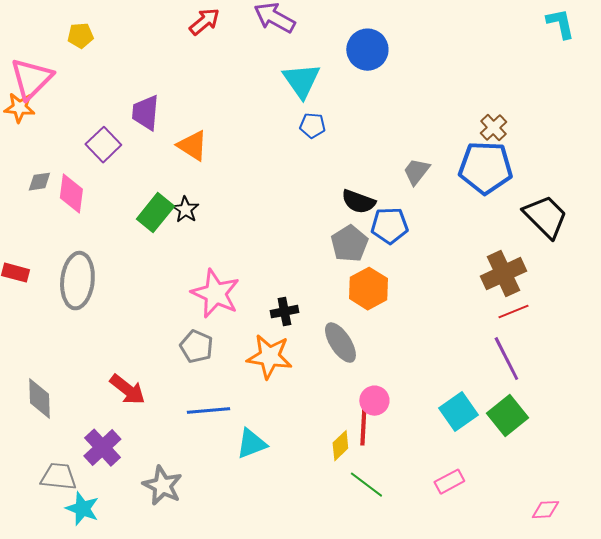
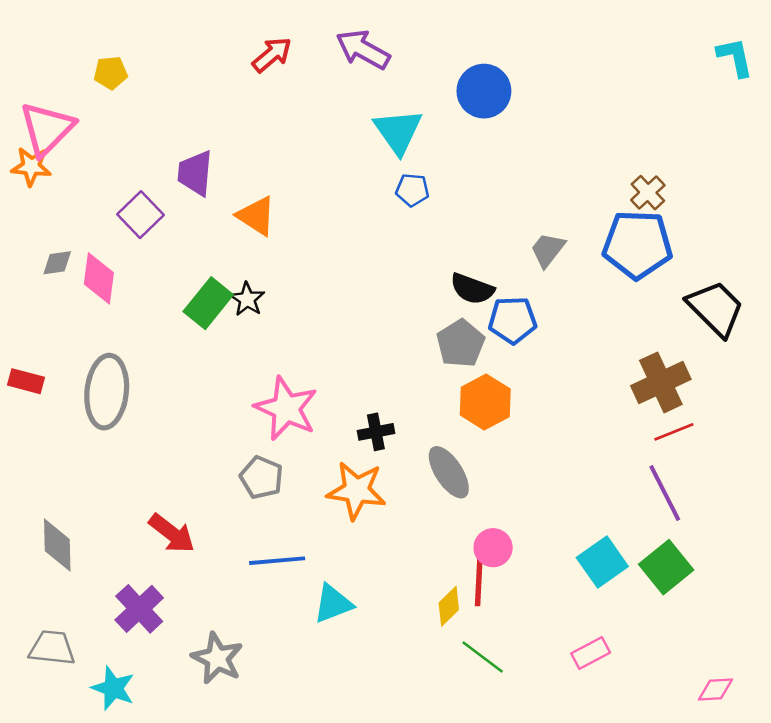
gray trapezoid: (58, 477) -> (52, 648), moved

